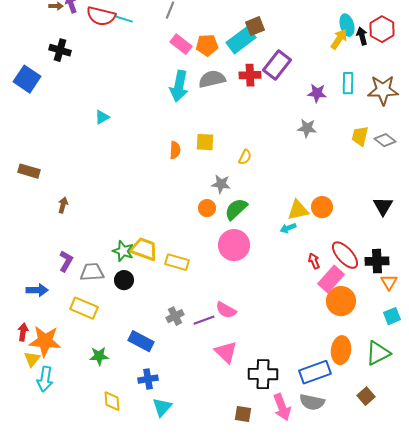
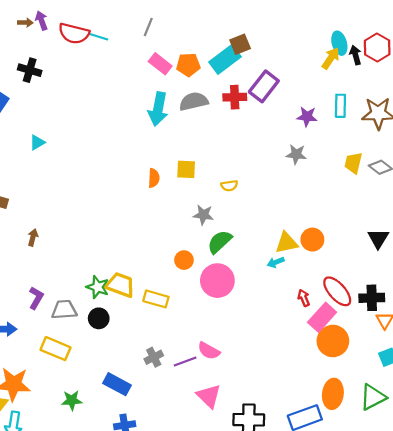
cyan triangle: (102, 117) -> (37, 142), moved
yellow semicircle: (245, 157) -> (229, 186), turned 56
orange circle: (207, 208) -> (184, 260), moved

